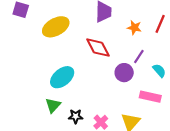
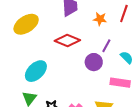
red diamond: (98, 48) -> (67, 41), turned -35

